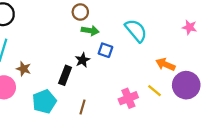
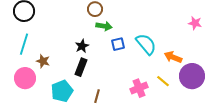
cyan semicircle: (136, 31) -> (146, 44), moved
blue square: (105, 50) -> (118, 44), turned -32
black star: (83, 60) -> (82, 46), moved

